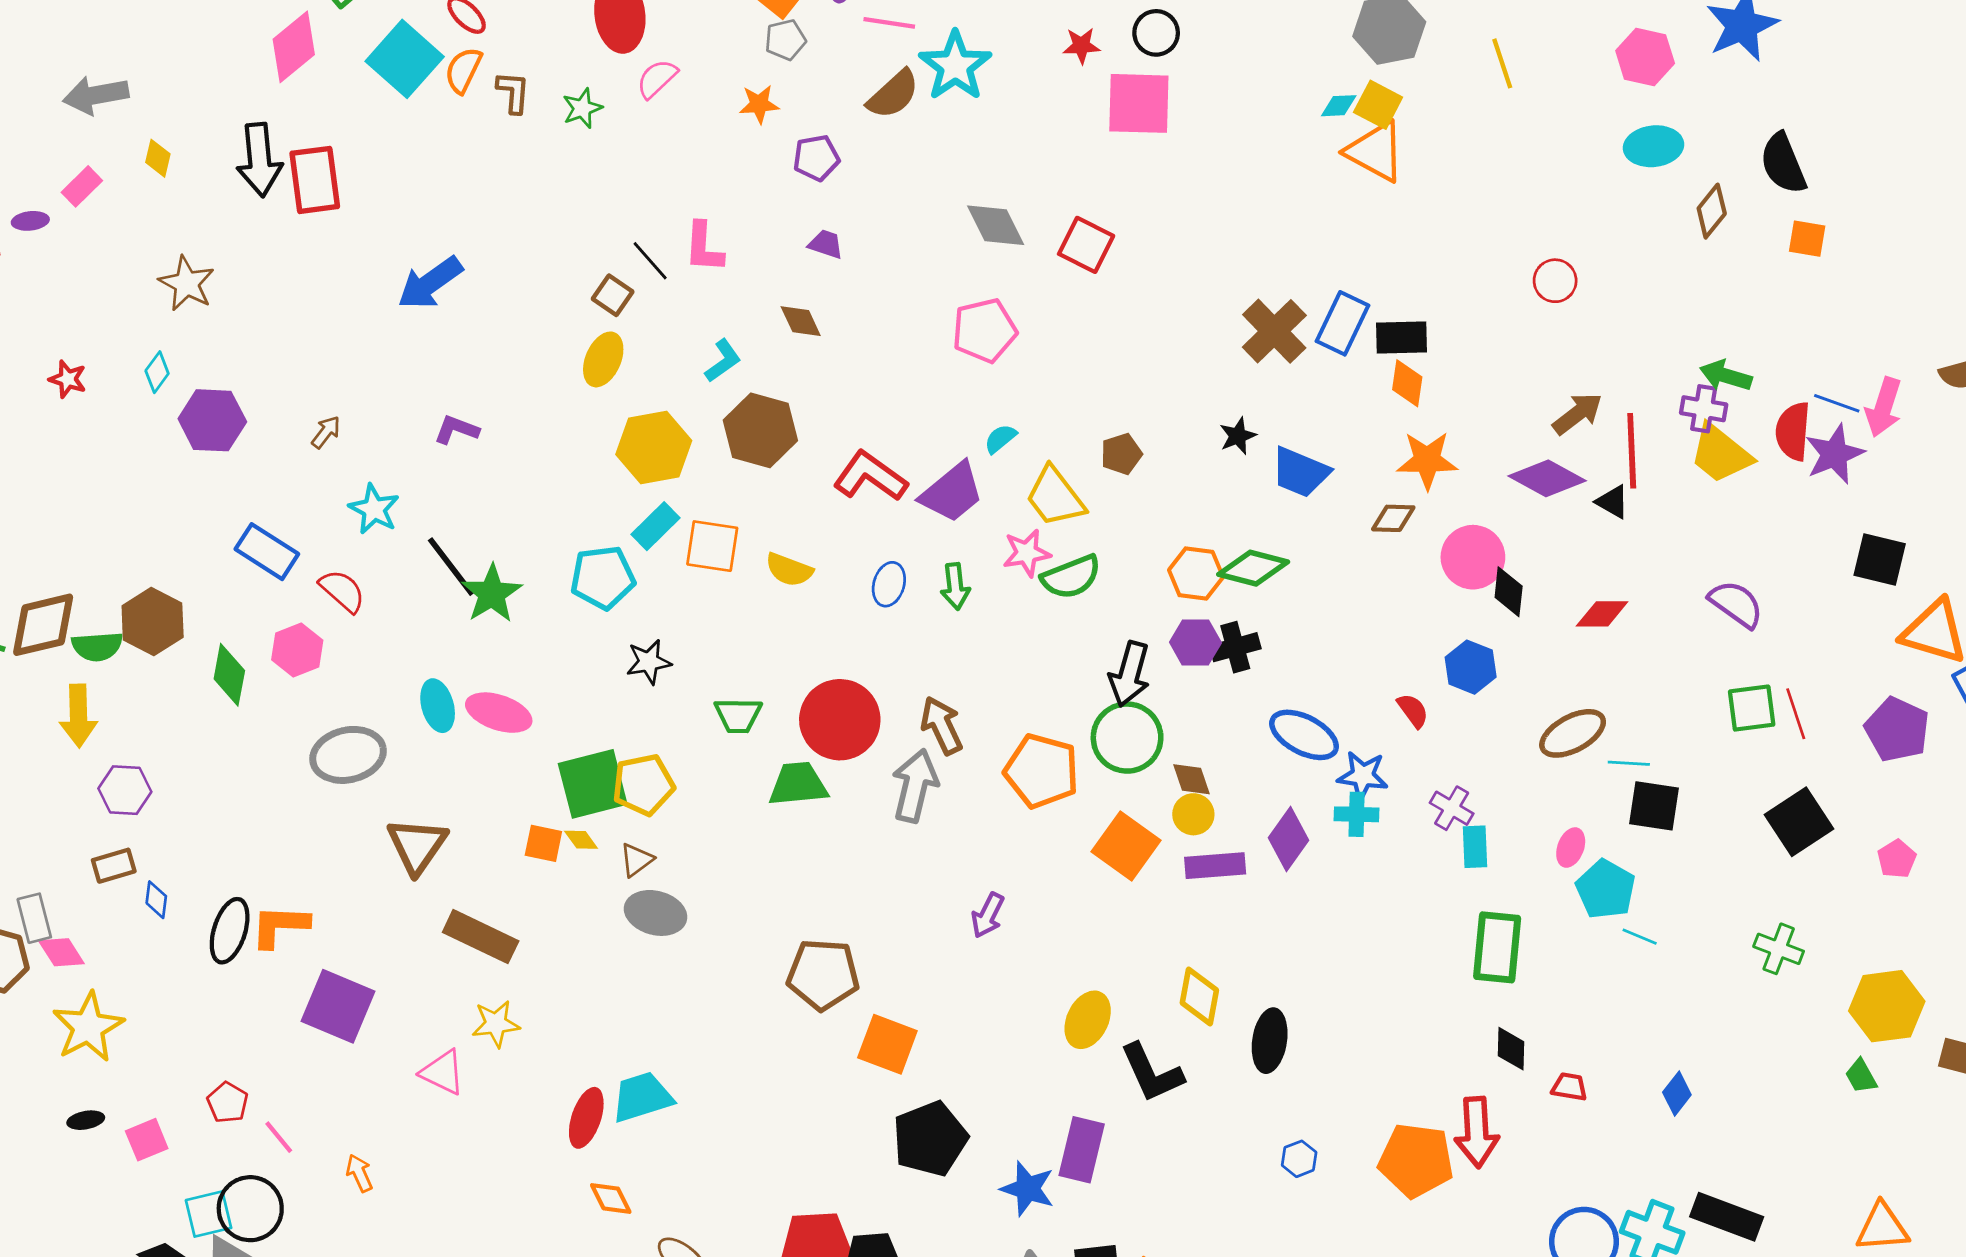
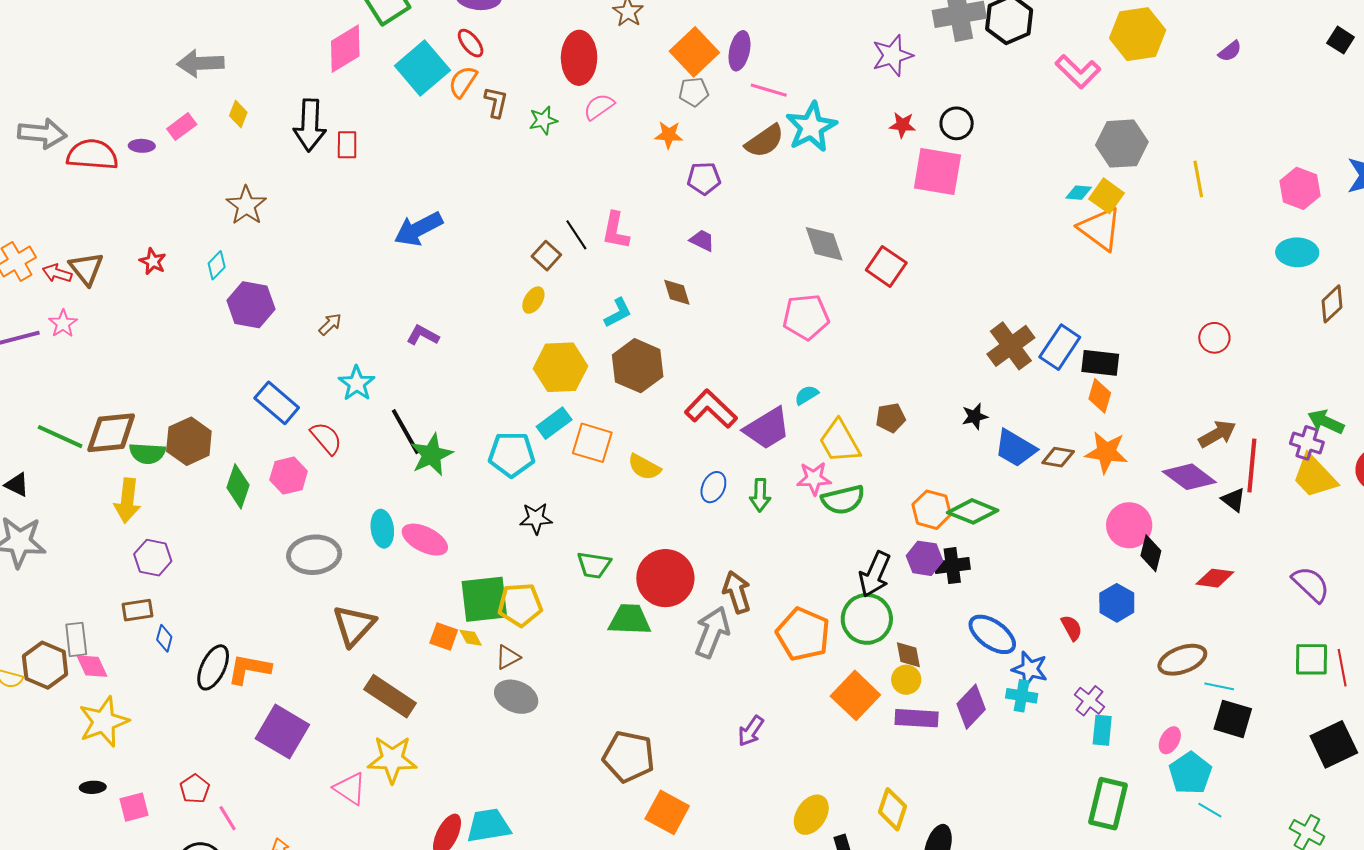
red rectangle: (315, 180) -> (347, 145), size x0.6
yellow ellipse: (603, 359) -> (533, 300), size x0.7
brown diamond: (1393, 518) -> (1058, 457), moved
yellow star: (496, 1024) -> (392, 759), size x1.4

